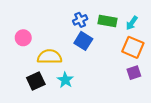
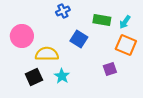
blue cross: (80, 20) -> (63, 11), moved
pink circle: (23, 38) -> (22, 36), size x1.5
purple square: (134, 73) -> (110, 69), moved

